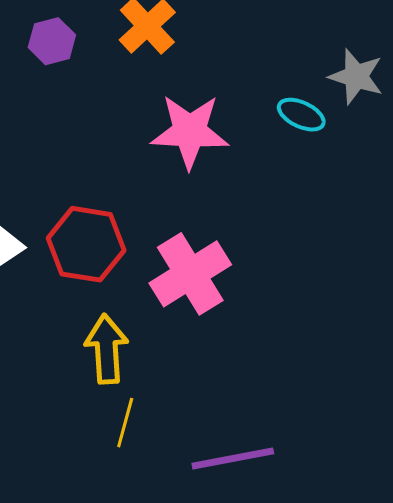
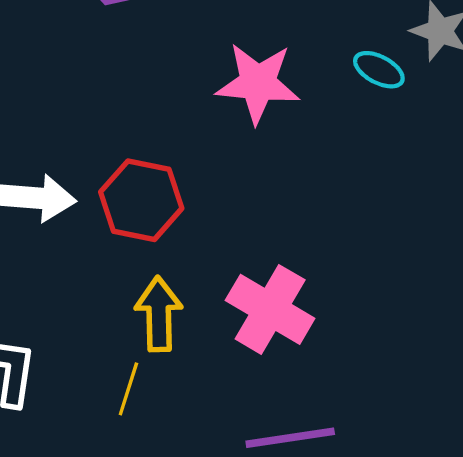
pink cross: (190, 274) -> (270, 309), moved, turned -30
yellow line: (125, 423) -> (128, 389), moved

